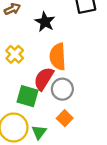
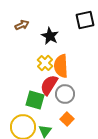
yellow cross: (15, 54) -> (45, 63), moved

